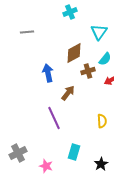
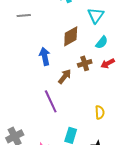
brown cross: (88, 71) -> (85, 63), moved
yellow semicircle: (102, 121) -> (100, 112), moved

